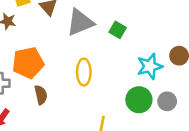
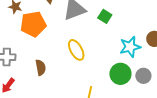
orange pentagon: (28, 63) -> (33, 24), moved
yellow ellipse: (84, 72) -> (76, 50), turned -30

